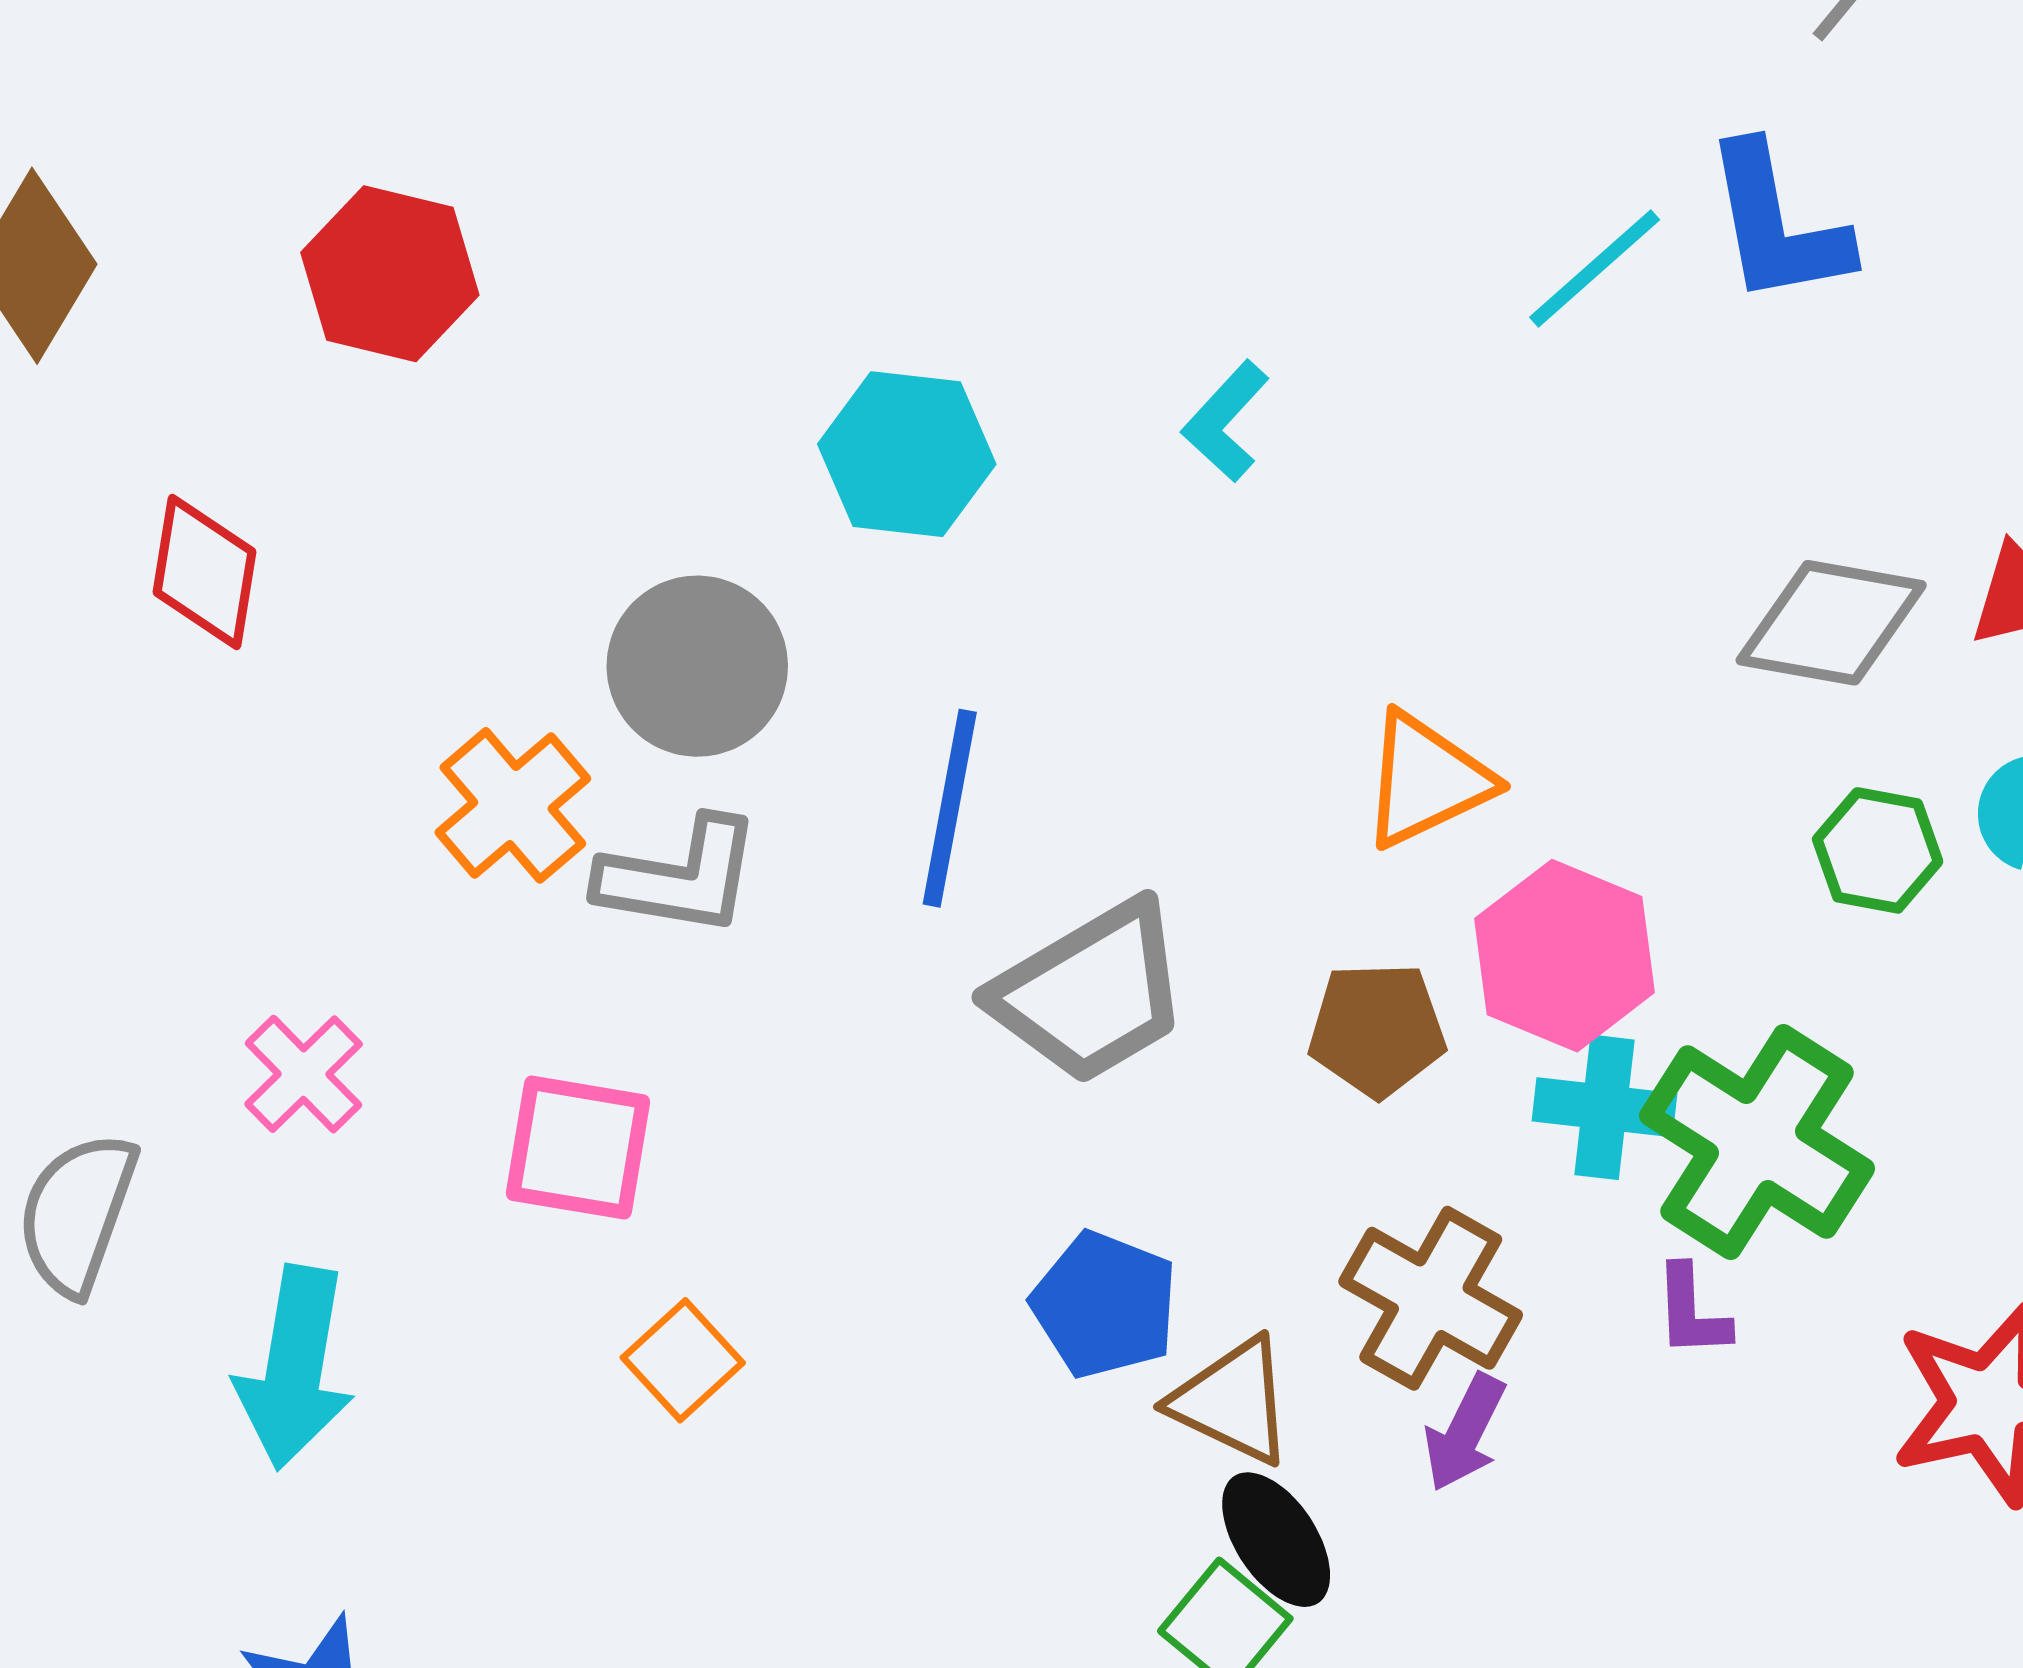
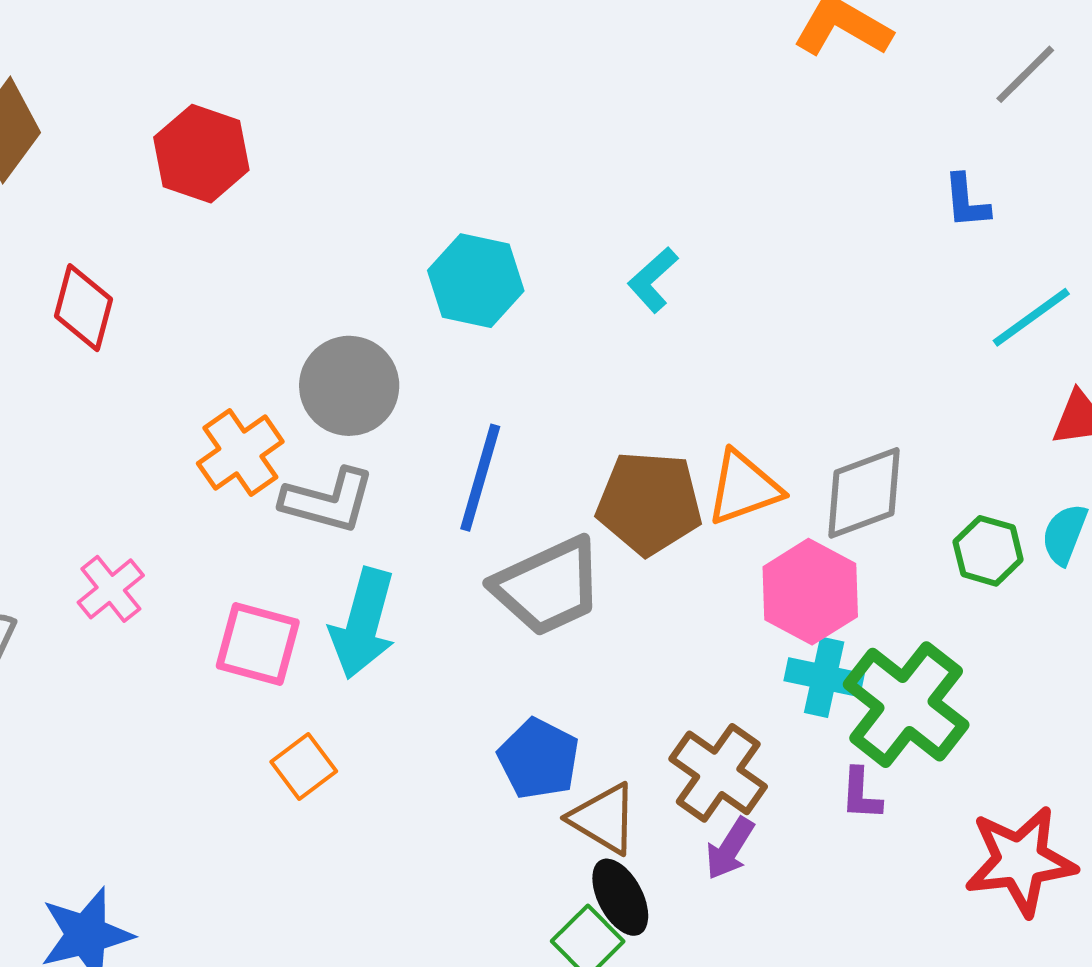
blue L-shape: (1777, 224) -> (966, 201), size x0.6
cyan line: (1595, 269) -> (1031, 317), moved
gray diamond: (1831, 623) -> (864, 493), moved, turned -36
brown pentagon: (1377, 1030) -> (649, 503), moved, size x1.4
cyan arrow: (295, 1367) -> (363, 624), moved

